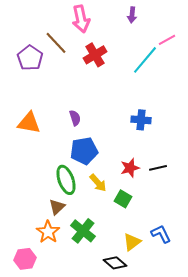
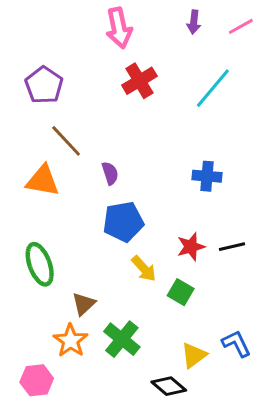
pink line: (167, 40) -> (241, 26), moved
brown line: (56, 43) -> (66, 141), moved
green ellipse: (66, 180) -> (40, 264), moved

